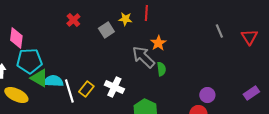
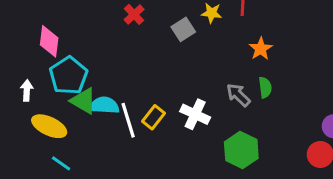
gray arrow: (143, 57) -> (238, 95), moved, size x0.7
cyan pentagon: (29, 61) -> (69, 76), turned -30

